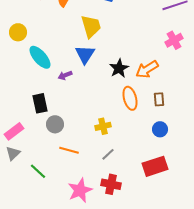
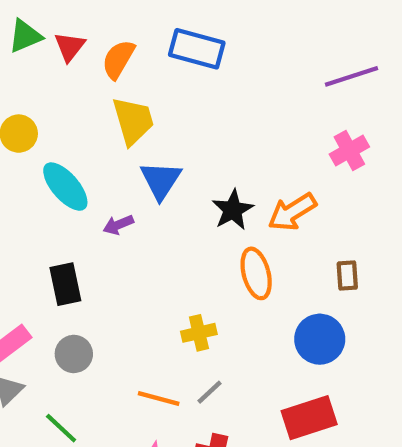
yellow trapezoid: (91, 26) -> (133, 121), moved
brown rectangle: (159, 99) -> (347, 276), moved
gray circle: (55, 124) -> (74, 354), moved
blue circle: (160, 129) -> (320, 339), size x1.5
orange line: (69, 150) -> (159, 399), moved

